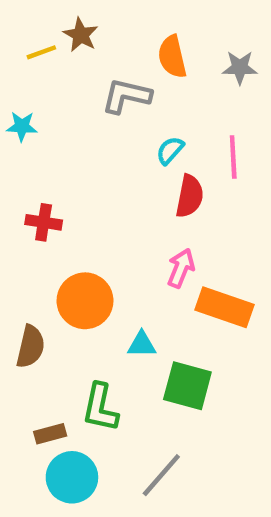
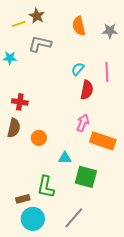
gray L-shape: (126, 96) -> (40, 44), moved
orange circle: (85, 301) -> (39, 138), size x0.6
brown semicircle: (31, 347) -> (14, 128), moved

